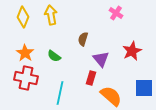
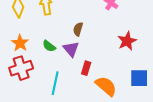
purple triangle: (101, 59) -> (71, 49), moved
red cross: (26, 78) -> (21, 68), turned -30

